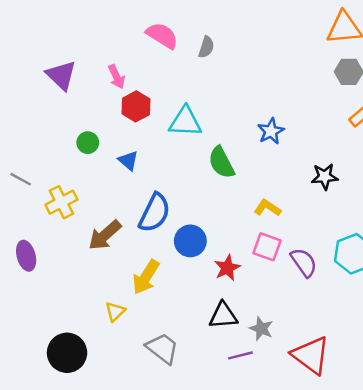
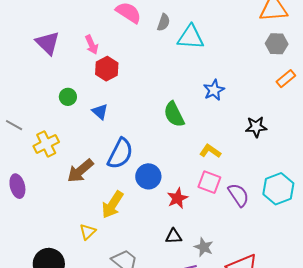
cyan triangle: (185, 122) -> (191, 37), moved
black triangle: (223, 316) -> (174, 236), size x0.7

